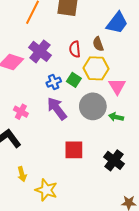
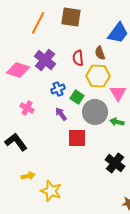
green square: (74, 80) -> (77, 97), moved
purple arrow: (57, 109) -> (61, 114), size x0.6
pink cross: (21, 112) -> (27, 108), moved
red square: (74, 150) -> (77, 138), moved
yellow arrow: (22, 174) -> (28, 176), turned -88

